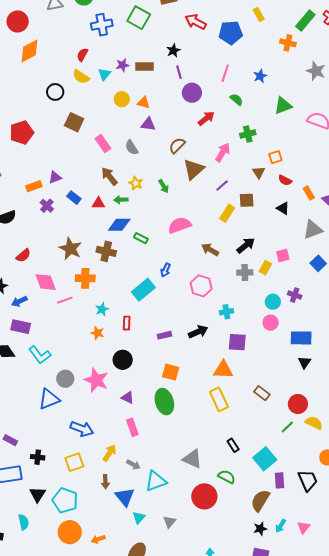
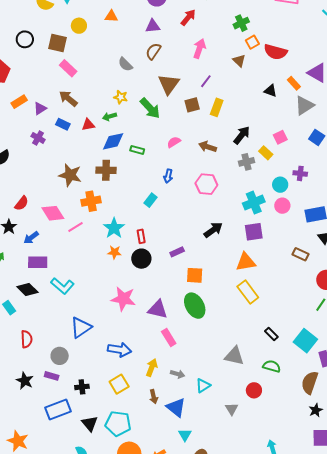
black circle: (55, 92) -> (25, 39), moved
yellow circle: (122, 99) -> (79, 26), moved
red arrow: (206, 118) -> (188, 17), moved
brown square: (74, 122) -> (58, 43), moved
purple triangle: (148, 124) -> (153, 26), moved
green cross: (248, 134) -> (241, 23), moved
pink rectangle: (103, 143) -> (68, 68), moved
gray semicircle: (132, 148) -> (125, 64), moved
brown triangle: (194, 169) -> (169, 84), moved
brown arrow: (109, 176) -> (68, 98), moved
red semicircle: (285, 180) -> (276, 52), moved, size x1.6
orange rectangle: (34, 186) -> (19, 102), moved
green arrow: (164, 186) -> (150, 108), moved, size x1.6
orange rectangle: (309, 193) -> (294, 83), moved
brown square: (247, 200) -> (192, 105), moved
pink semicircle: (180, 225) -> (174, 142), moved, size x0.6
red semicircle: (23, 255) -> (22, 203), moved
yellow rectangle: (265, 268) -> (266, 153), turned -64
cyan rectangle: (143, 290) -> (150, 200), size x0.6
cyan star: (102, 309) -> (114, 228), size x1.5
cyan cross: (226, 312) -> (254, 203), moved, size x1.5
purple rectangle: (165, 335) -> (177, 252), moved
black circle: (123, 360) -> (141, 259), moved
gray circle: (65, 379) -> (60, 356), moved
brown rectangle: (262, 393) -> (300, 254), moved
purple triangle: (128, 398) -> (158, 309), size x1.5
cyan triangle: (156, 481) -> (203, 386), size x0.7
red circle: (204, 496) -> (254, 390), size x0.6
cyan triangle: (139, 517) -> (185, 435), moved
gray triangle: (169, 522) -> (232, 409), moved

